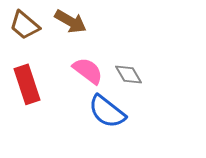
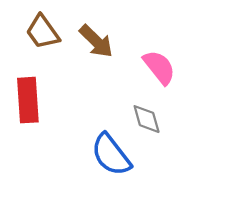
pink semicircle: (88, 71) -> (159, 67), moved

